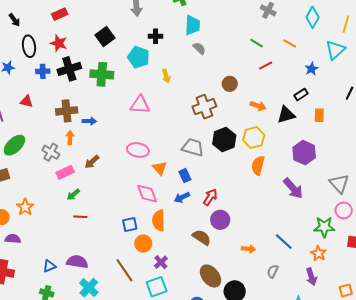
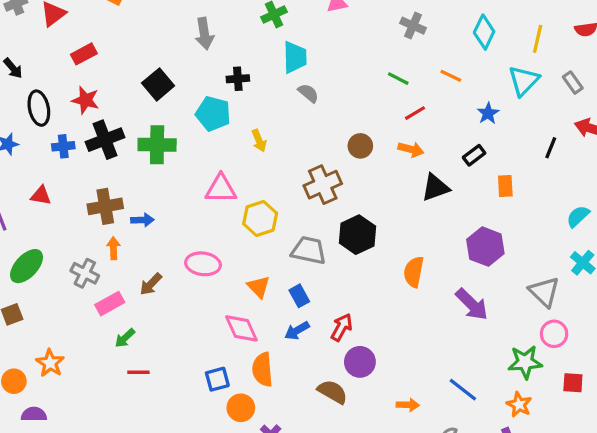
orange arrow: (258, 106) -> (411, 149), moved
black triangle: (286, 115) -> (435, 188), moved
yellow hexagon: (254, 138) -> (260, 218), moved
pink ellipse: (138, 150) -> (203, 264), moved

